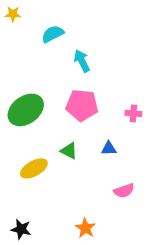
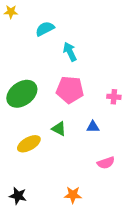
orange star: (85, 228) -> (73, 195), turned -30

